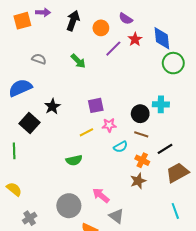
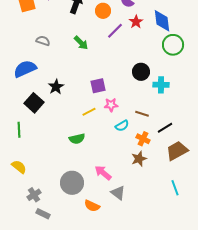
black circle: (140, 114) -> (141, 72), moved

